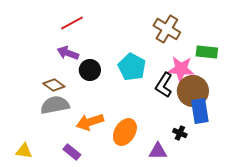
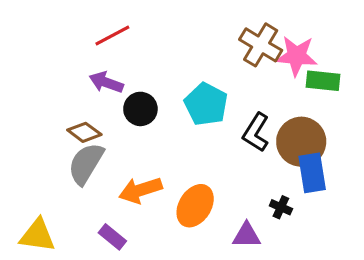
pink star: (181, 69) -> (297, 56), moved
gray semicircle: (55, 105) -> (86, 164), turned -48
yellow triangle: (24, 151) -> (37, 235), size x1.4

